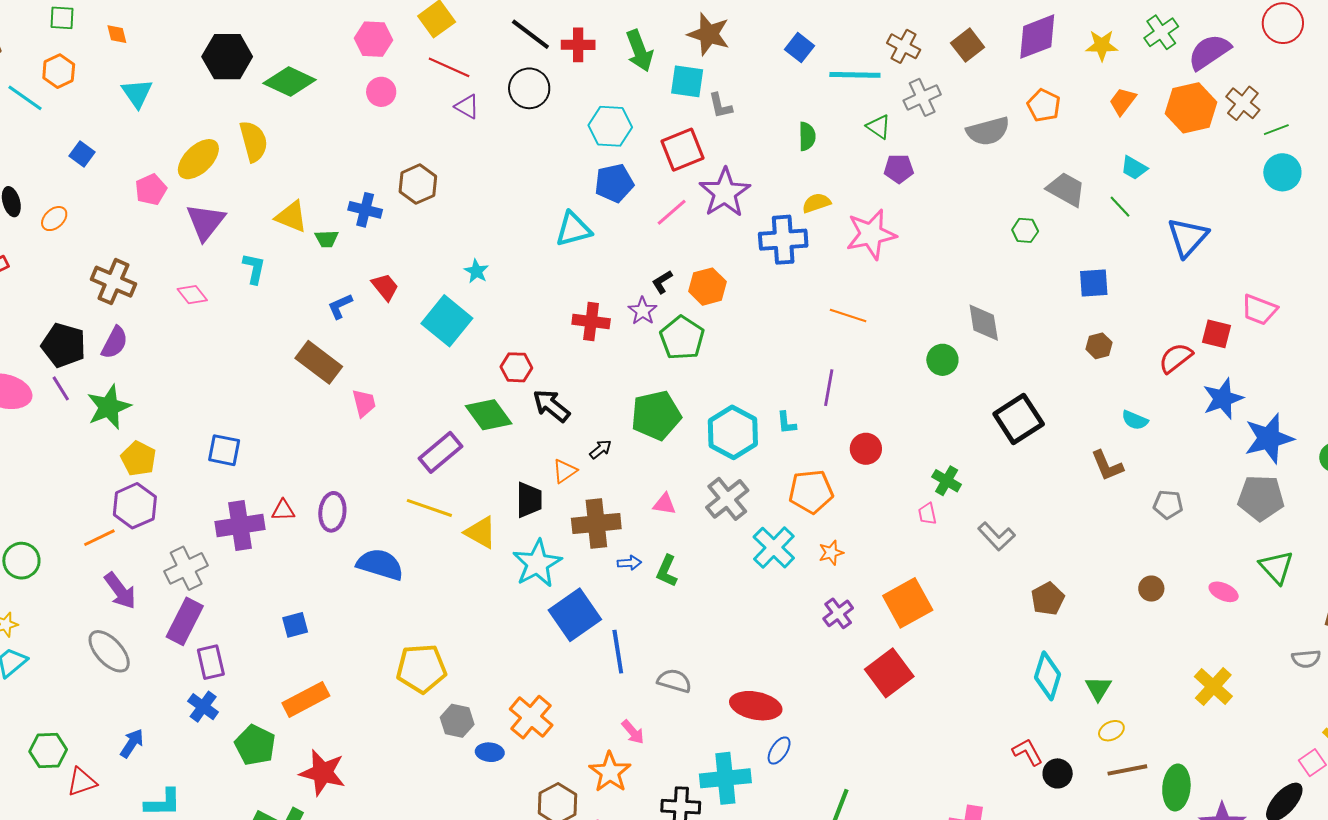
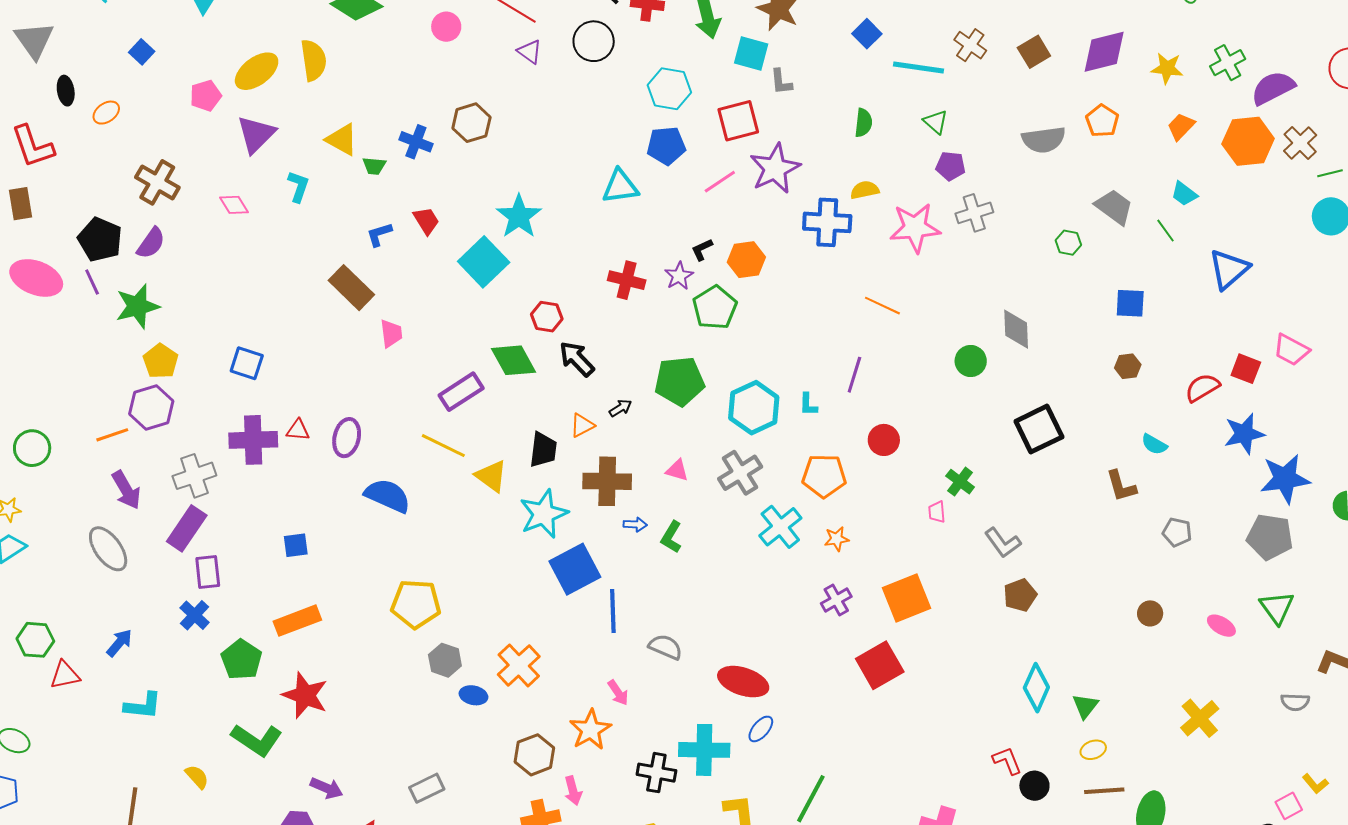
gray cross: (922, 97) -> (974, 213), moved
cyan star: (476, 271) -> (519, 216), size x1.8
brown pentagon: (1048, 599) -> (1020, 595), moved

